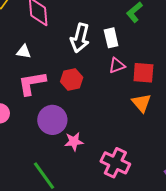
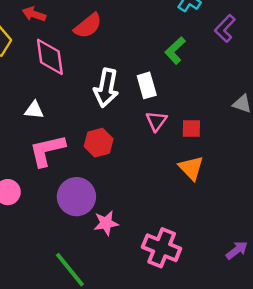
pink triangle: (117, 65) -> (156, 121), turned -30
red square: (143, 73) -> (191, 128), size x0.7

